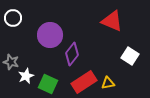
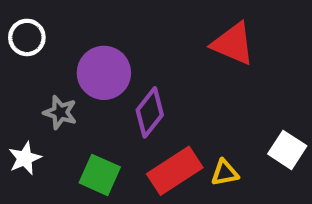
white square: (130, 56) -> (287, 150), moved
gray star: (11, 62) -> (60, 112), moved
white star: (26, 76) -> (25, 158), moved

